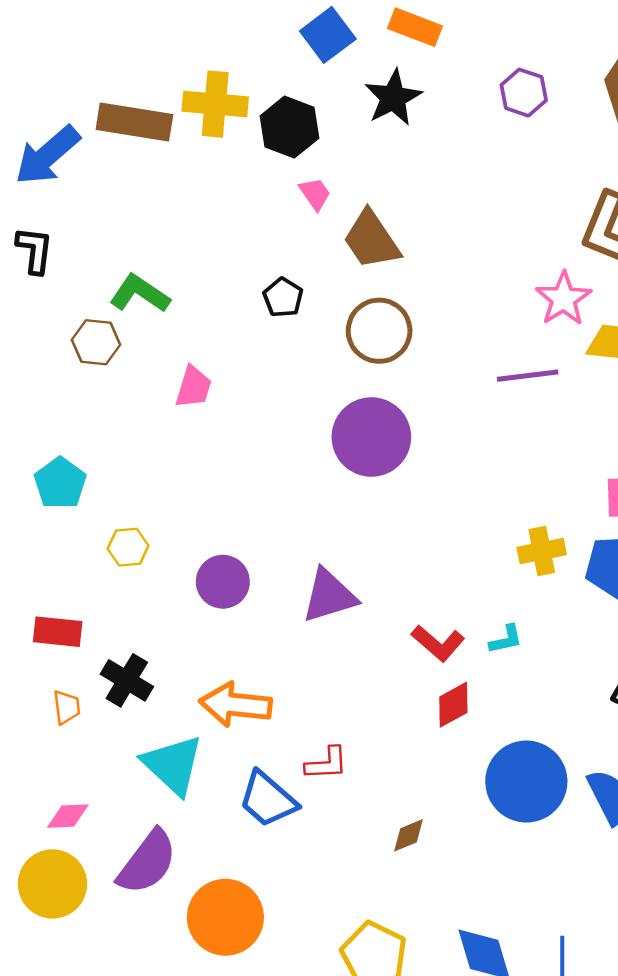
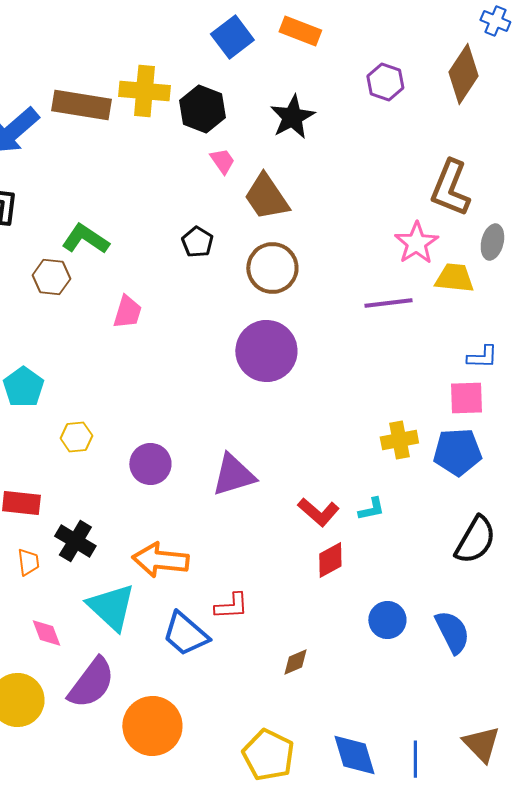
black star: (393, 98) -> (292, 117), moved
blue circle: (526, 782) -> (387, 620), size x0.6
pink diamond: (68, 816) -> (46, 633), moved, turned 72

